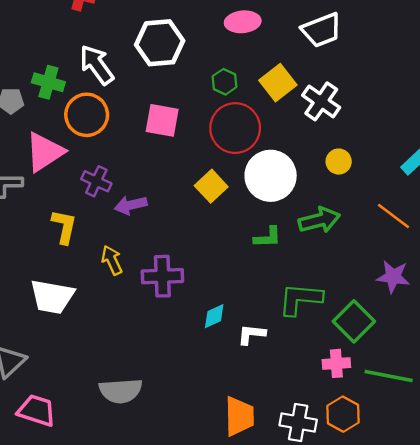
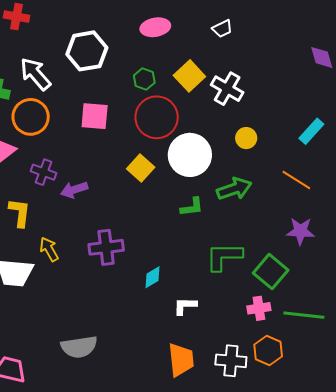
white trapezoid: (322, 30) -> (222, 29), size x0.6
yellow arrow: (112, 260) -> (49, 249), moved
white L-shape: (251, 334) -> (185, 306), moved

